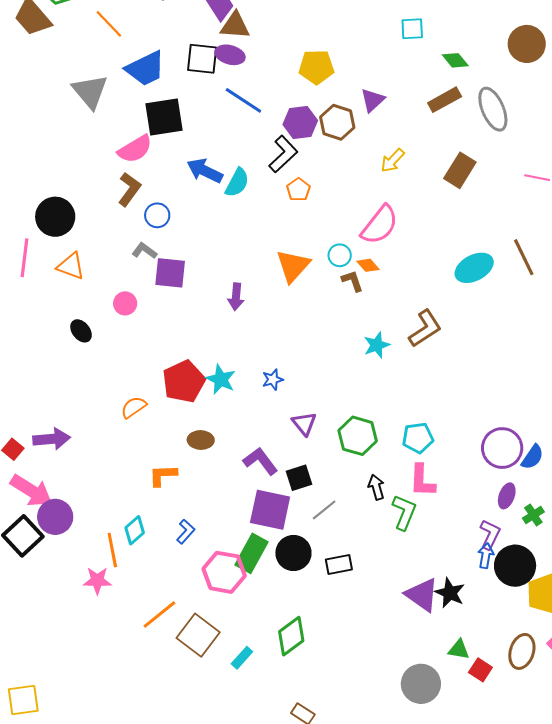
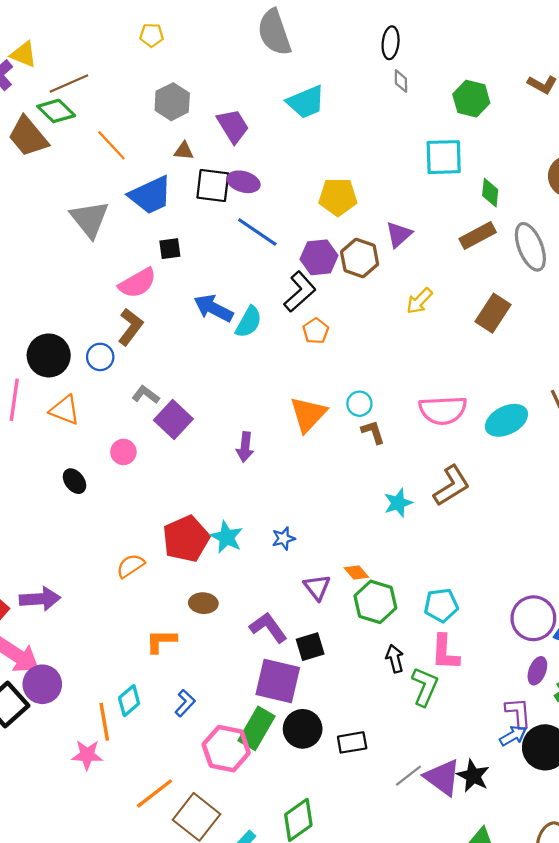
brown triangle: (235, 26) -> (184, 151), moved, size x0.6
cyan square: (412, 29) -> (444, 157), size x1.5
green diamond: (455, 60) -> (490, 193), turned 44
black square: (164, 117) -> (170, 249), size x0.5
blue circle: (157, 215) -> (100, 357), moved
pink semicircle: (380, 225) -> (443, 410), moved, turned 48
orange diamond: (368, 265) -> (356, 573), moved
purple square: (170, 273) -> (173, 419), turned 36
gray line: (324, 510) -> (408, 776), moved
purple L-shape: (490, 534) -> (518, 713), turned -32
blue arrow: (486, 556) -> (513, 736), turned 50

